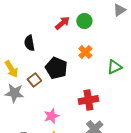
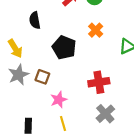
brown square: (34, 80) -> (42, 77), moved, turned -32
gray star: (14, 93) -> (18, 75), turned -30

